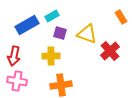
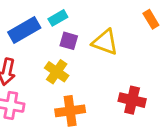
red cross: (110, 51) -> (132, 100), moved, turned -36
yellow cross: (51, 56) -> (57, 72), turned 36

